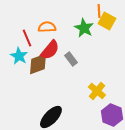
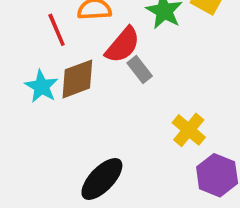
red semicircle: (50, 50) -> (123, 45), moved
cyan star: (19, 56) -> (42, 86), moved

